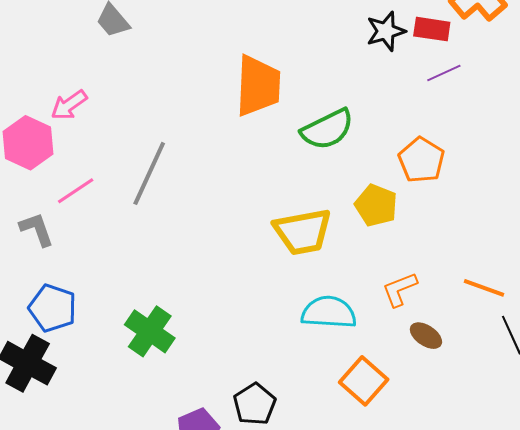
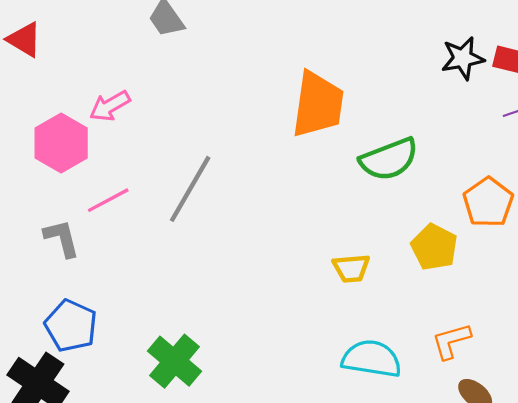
yellow trapezoid: (303, 232) -> (351, 268), size x0.6

